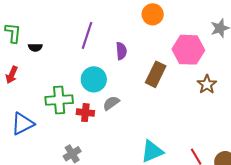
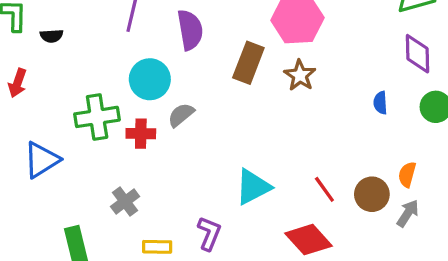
purple semicircle: (121, 51) -> (190, 30), size x1.4
brown star: (207, 84) -> (300, 75), moved

